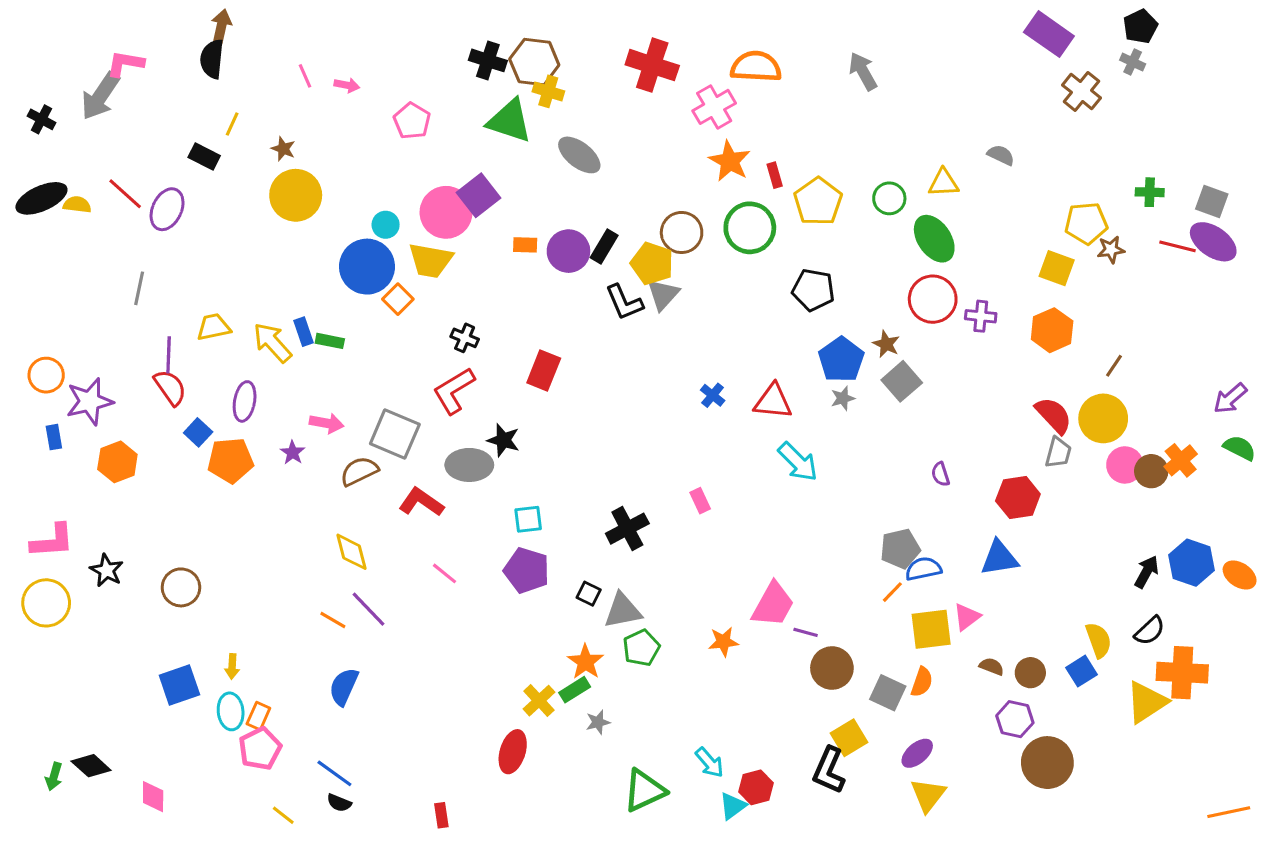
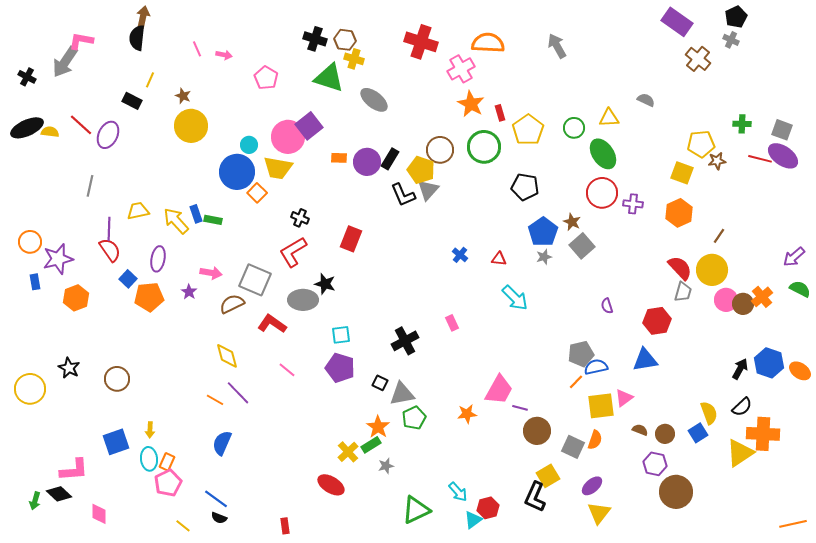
brown hexagon: (534, 62) -> (345, 40), size x0.7
red triangle: (773, 401) -> (499, 259), size x0.6
pink L-shape: (52, 541) -> (74, 470), moved
red ellipse: (513, 752) -> (331, 485), turned -76

